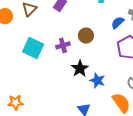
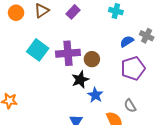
brown circle: (86, 36) -> (92, 59), moved
purple cross: (63, 45) -> (68, 53), size x1.6

